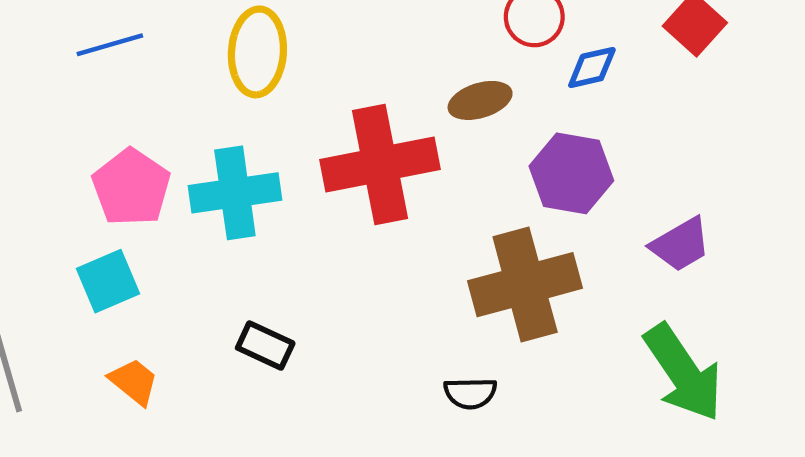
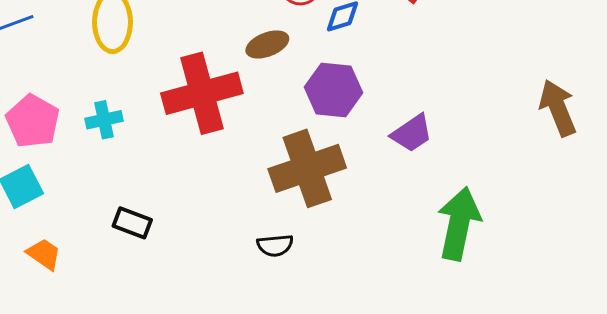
cyan cross: (235, 193) -> (104, 120), size x0.6
green arrow: (683, 373) -> (459, 224), moved, turned -130

